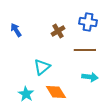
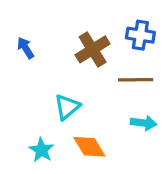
brown cross: (58, 31) -> (93, 49), size x1.5

